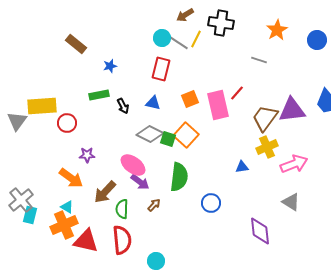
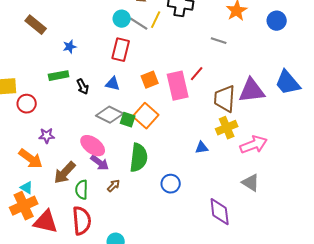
brown trapezoid: (265, 118) -> (225, 99), turned -32

